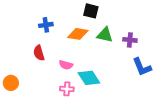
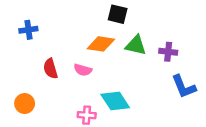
blue cross: (46, 25) -> (28, 30), moved
pink semicircle: (66, 65) -> (83, 70), moved
orange circle: (11, 83) -> (25, 104), moved

